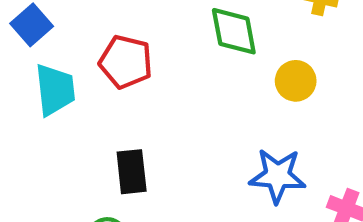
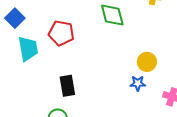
yellow circle: (296, 81) -> (147, 62), moved
blue star: (277, 176) -> (138, 83), size x0.6

